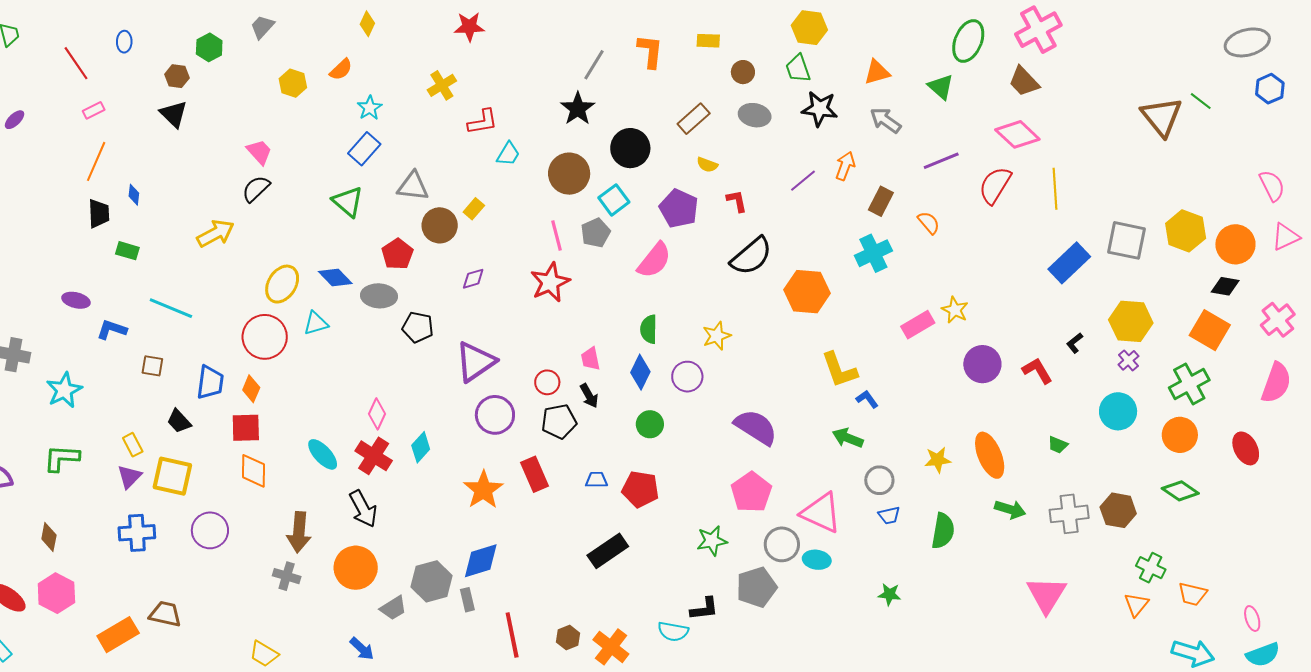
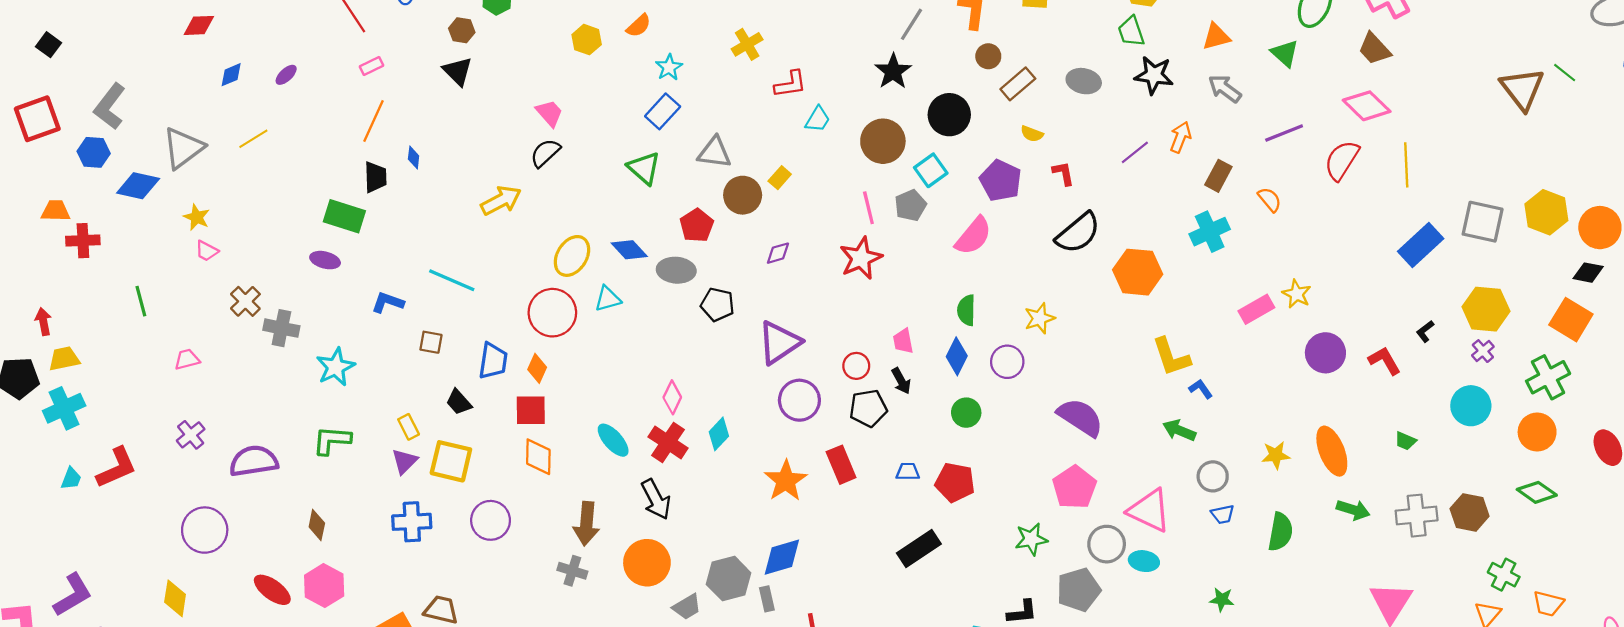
brown circle: (743, 72) -> (988, 56), moved
green rectangle: (127, 251) -> (344, 216), moved, size x1.6
purple ellipse: (76, 300) -> (325, 260), moved

